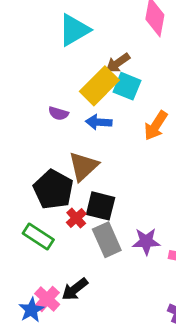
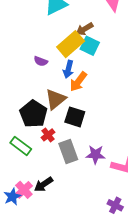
blue arrow: (99, 122) -> (68, 69), turned -84
orange arrow: (156, 126) -> (78, 82), moved
black square: (101, 206) -> (75, 117), moved

